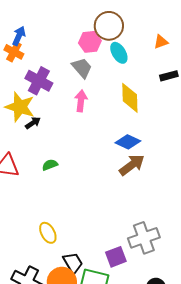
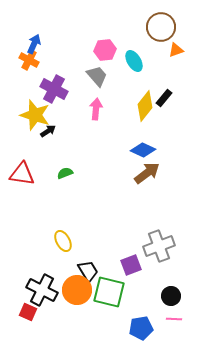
brown circle: (109, 26) -> (161, 27), moved
black rectangle: (169, 76) -> (164, 98), moved, turned -36
yellow diamond: (130, 98) -> (145, 106), turned 40

